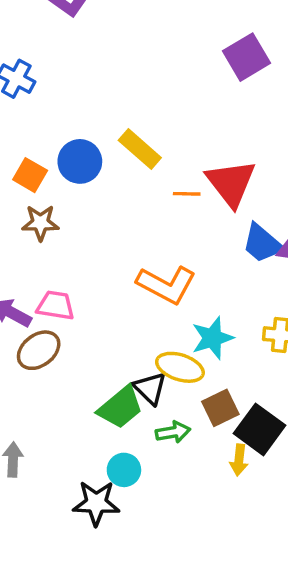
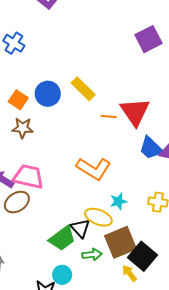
pink trapezoid: (56, 305) -> (28, 177), size x1.4
cyan star: (212, 338) -> (118, 201), size x0.7
brown square: (220, 408) -> (121, 242), size x1.5
yellow arrow: (239, 460) -> (129, 273), turned 132

